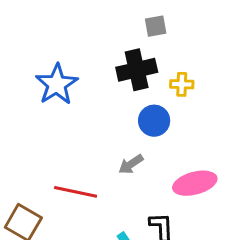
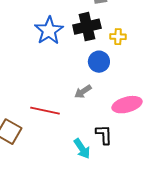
blue star: (57, 84) -> (49, 31), moved

